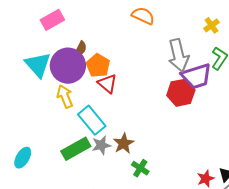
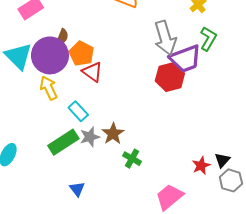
cyan rectangle: (92, 120) -> (78, 111), size x0.7

